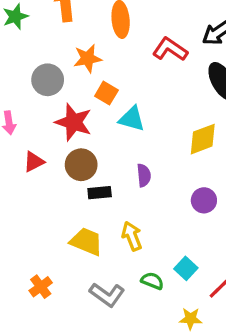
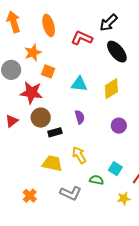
cyan triangle: (132, 119) -> (79, 84), moved

